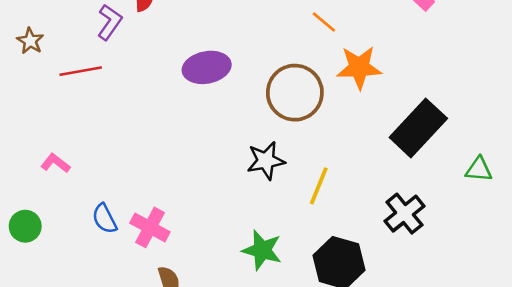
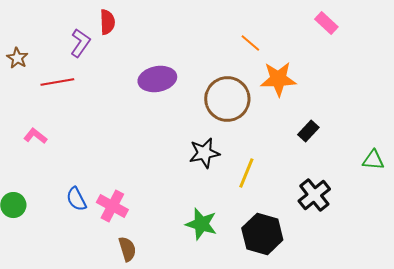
black rectangle: (418, 128) -> (308, 131), moved, size x0.5
pink L-shape: (55, 163) -> (35, 136), moved

